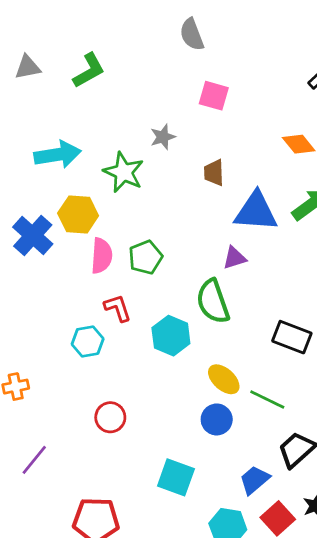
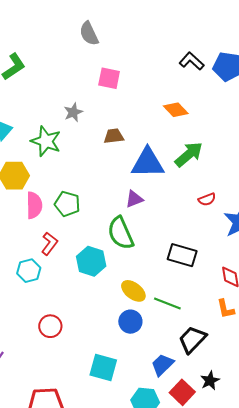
brown trapezoid: (214, 173) -> (114, 136), turned 90
green pentagon: (145, 257) -> (67, 204), turned -30
red L-shape: (118, 308) -> (49, 244), turned 60

